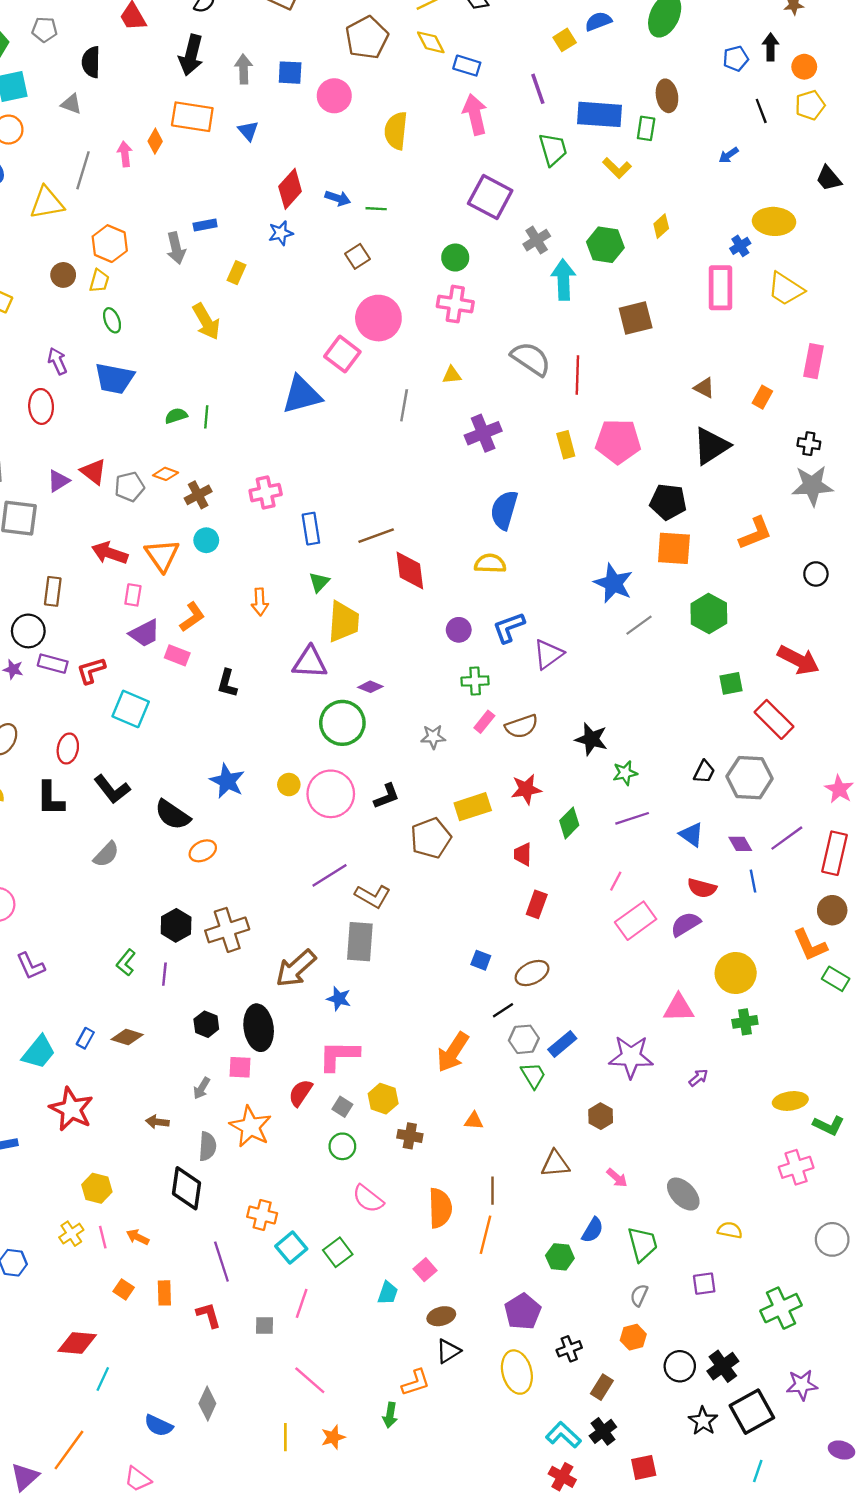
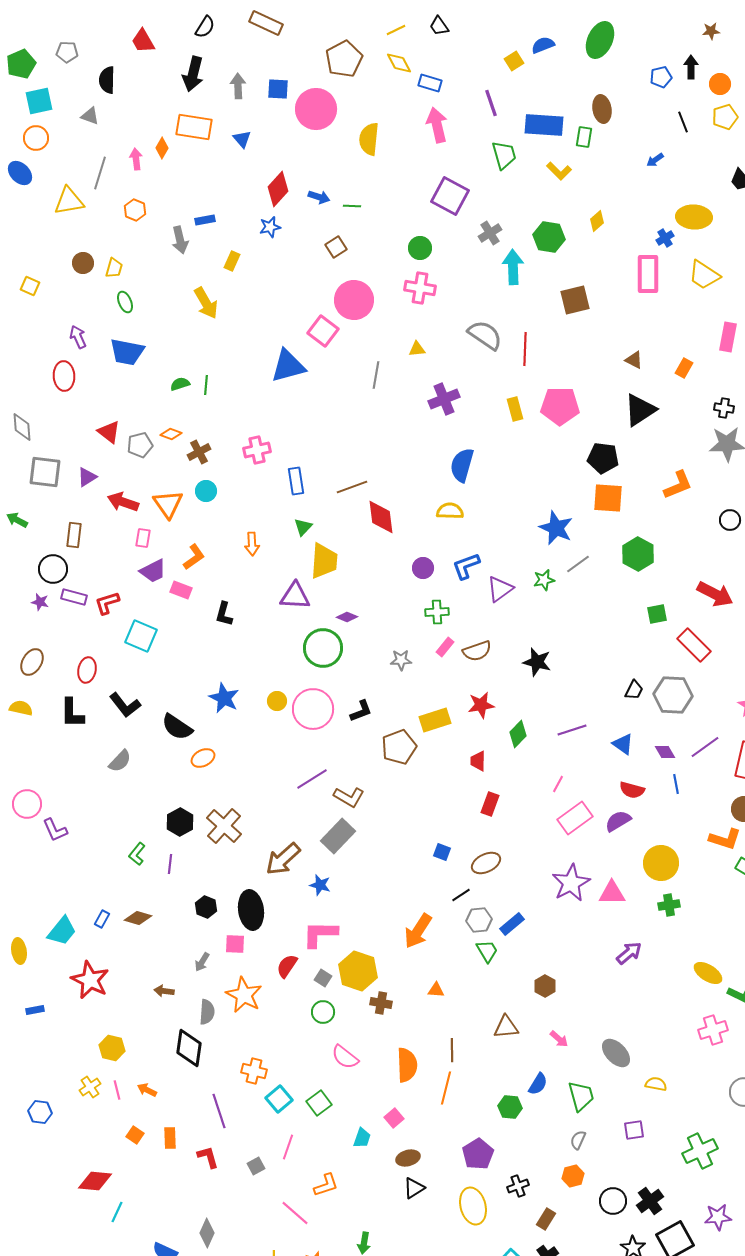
pink circle: (334, 96) -> (316, 109), size x1.4
orange hexagon: (110, 244) -> (135, 210), moved, size x0.7
purple triangle: (59, 481) -> (87, 477), moved
green star: (625, 773) -> (544, 580), moved
brown cross: (227, 930) -> (224, 826), turned -30
gray rectangle: (360, 942) -> (338, 836), turned 40
orange L-shape: (810, 945) -> (725, 839), turned -48
purple L-shape: (31, 966) -> (55, 830), moved
purple star: (631, 1057) -> (571, 883), moved, turned -30
purple arrow: (698, 1078) -> (629, 953), size x1.5
yellow hexagon: (383, 1099) -> (358, 971), size x1.5
yellow ellipse: (790, 1101) -> (708, 973), turned 40
gray square: (264, 1326) -> (256, 1166), turned -30
orange L-shape: (416, 1383) -> (326, 1185), moved

